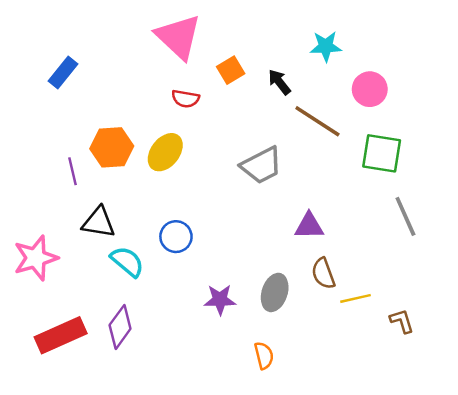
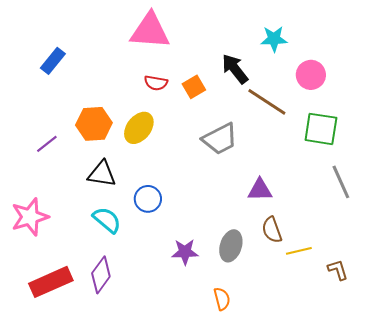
pink triangle: (178, 37) -> (150, 31), turned -39
orange square: (231, 70) -> (194, 87), moved
black arrow: (279, 82) -> (235, 69), size x1.4
purple line: (73, 171) -> (47, 144), moved, turned 65
black triangle: (99, 222) -> (102, 174), moved

